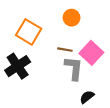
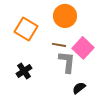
orange circle: (72, 18) -> (65, 16), size x1.5
black cross: (18, 66) -> (24, 71), moved, size x0.7

